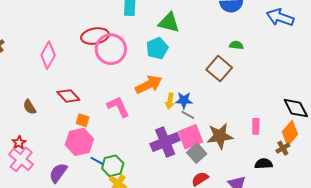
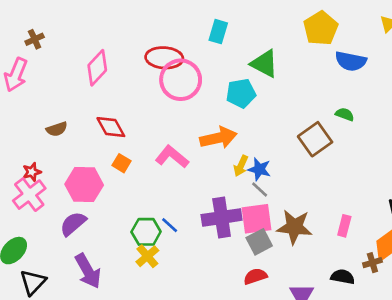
brown semicircle: (30, 107) -> (57, 129), turned -91
pink L-shape: (118, 107) -> (172, 157), turned -40
pink hexagon: (79, 142) -> (84, 185), moved
blue line: (97, 161) -> (170, 225), moved

